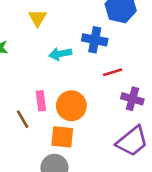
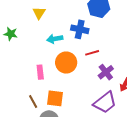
purple cross: (132, 99) -> (106, 72), turned 35
orange circle: (71, 106) -> (66, 63), moved
brown line: (23, 119) -> (33, 101), moved

